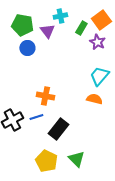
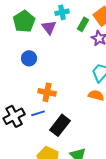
green pentagon: (22, 25) -> (24, 21), turned 30
blue circle: (27, 48) -> (29, 58), moved

